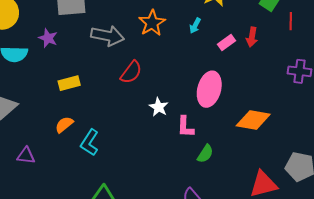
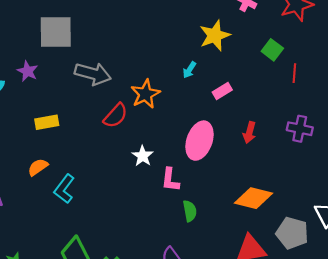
orange star: (152, 23) -> (145, 94), moved
red arrow: (252, 37) -> (249, 132), moved
orange diamond: (253, 120) -> (254, 198), moved
green semicircle: (205, 154) -> (190, 211), turned -48

